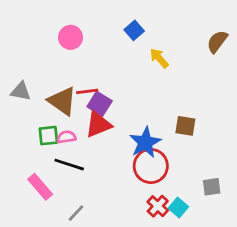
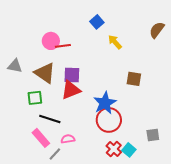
pink circle: (71, 37) -> (51, 41), moved
red line: (87, 91) -> (63, 46), moved
purple square: (100, 104) -> (72, 75), turned -30
brown square: (185, 126) -> (134, 79), moved
pink semicircle: (66, 137) -> (68, 139), moved
pink rectangle: (40, 187) -> (41, 138), moved

